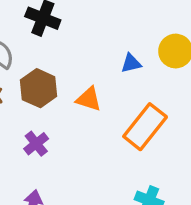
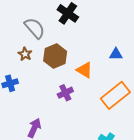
purple cross: (36, 144) -> (65, 93), moved

